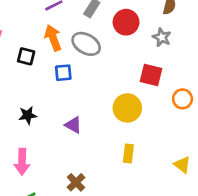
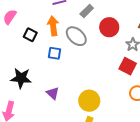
red square: (151, 75) -> (128, 66), moved
yellow circle: (127, 108) -> (89, 101), moved
black star: (28, 115) -> (21, 78), size x1.5

